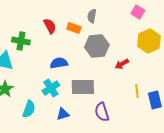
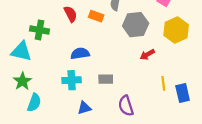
gray hexagon: (97, 46) -> (136, 25), moved
gray rectangle: (83, 87) -> (106, 79), size x0.6
cyan cross: (51, 88) -> (72, 80), turned 30
cyan semicircle: (29, 109) -> (34, 103), moved

